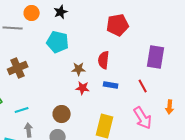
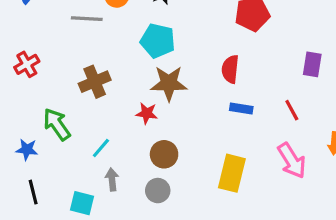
purple rectangle: (156, 57) -> (312, 64), size x0.7
brown star: (79, 69) -> (169, 83), moved, size x1.6
red star: (83, 88) -> (147, 113), moved
cyan line: (22, 110) -> (101, 148), turned -32

